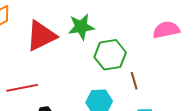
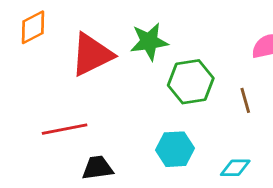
brown line: (134, 81) -> (245, 100), moved

